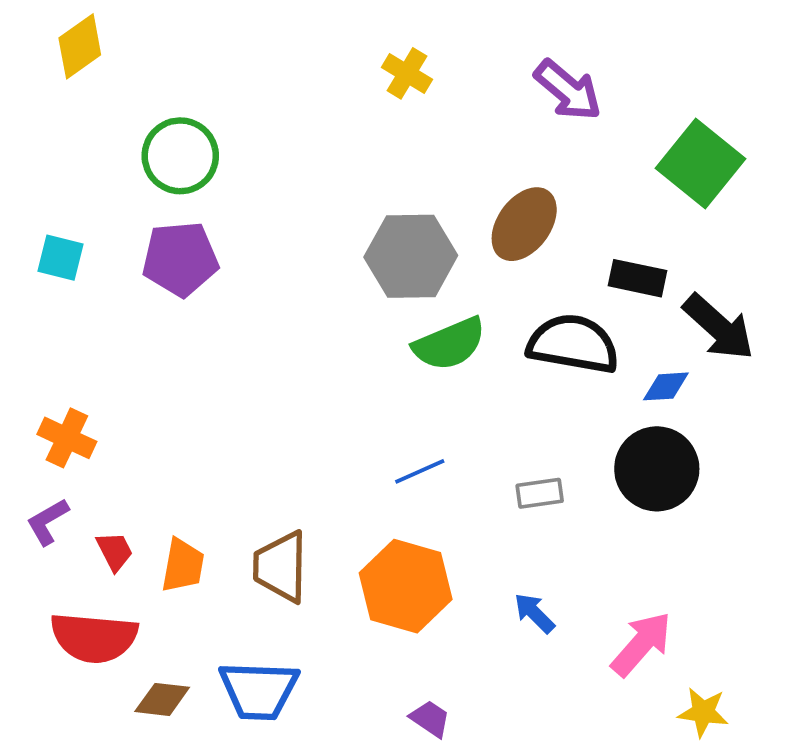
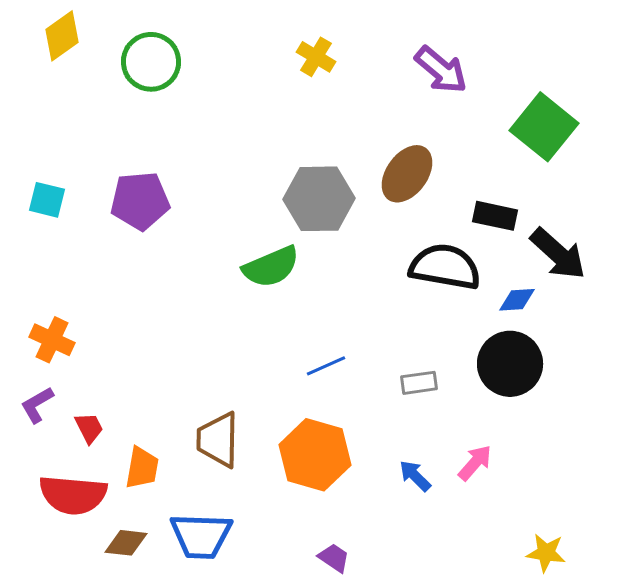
green circle: (180, 156) -> (151, 62), moved
green semicircle: (449, 344) -> (271, 267), moved
orange trapezoid: (183, 565) -> (142, 468), moved
pink arrow: (641, 644) -> (475, 463), moved, size x0.7

